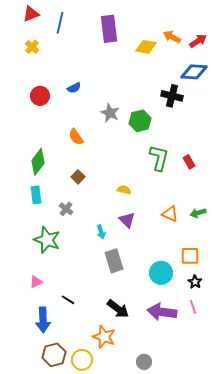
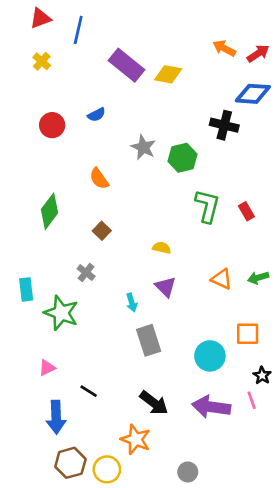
purple rectangle: (109, 29) -> (126, 65), moved, turned -44
yellow diamond: (146, 47) -> (168, 74), moved
cyan rectangle: (36, 195) -> (26, 289), moved
black star: (195, 282) -> (262, 375), moved

